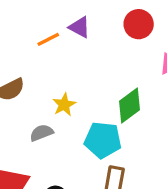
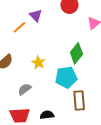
purple triangle: (80, 27) -> (36, 15), turned 32
gray semicircle: (41, 133) -> (25, 89), moved

